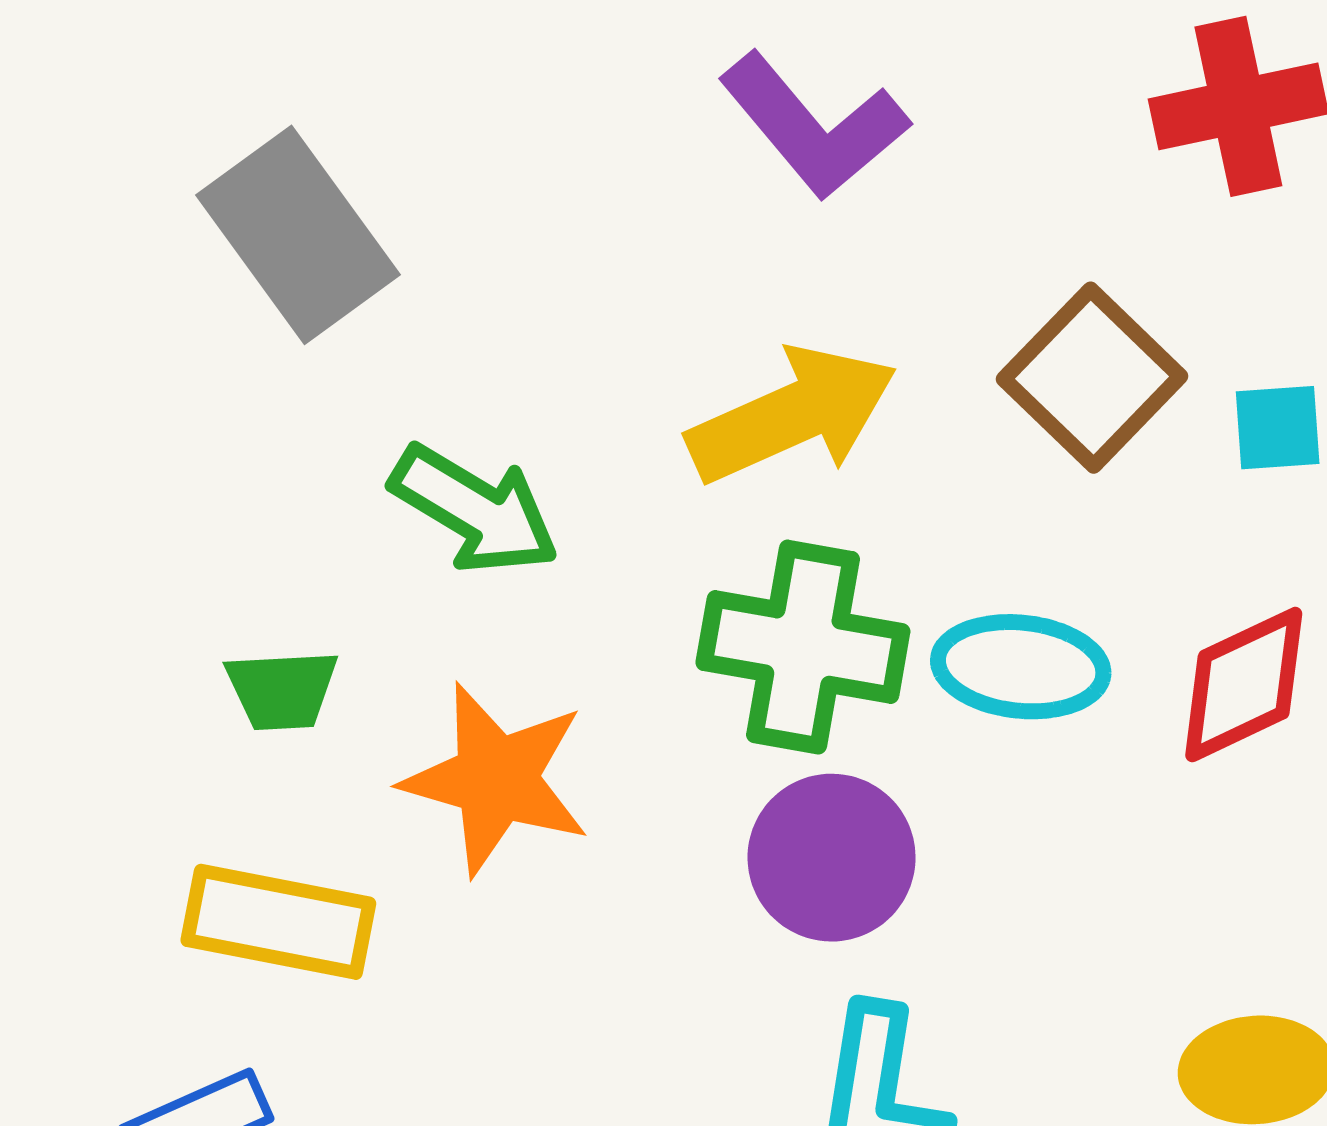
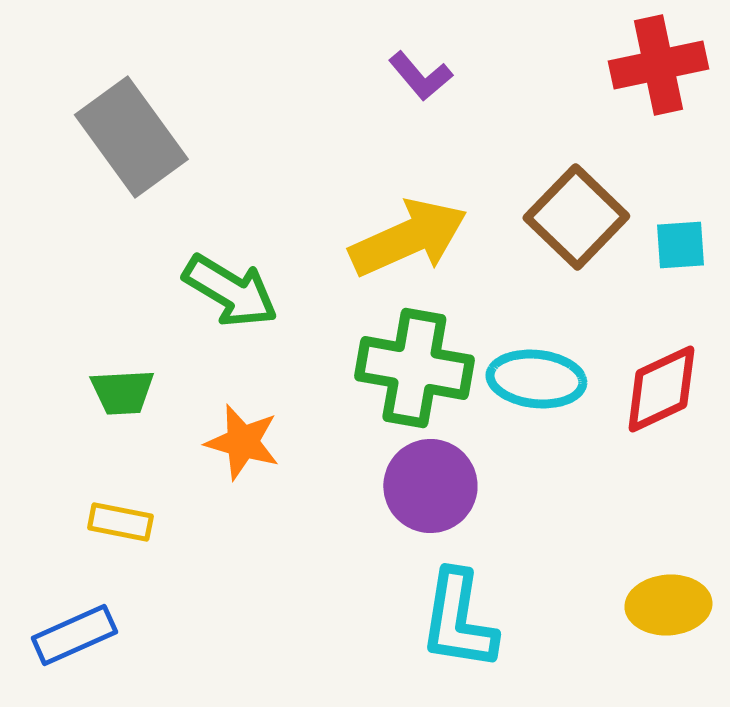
purple L-shape: (814, 126) -> (420, 76), size x0.6
orange star: (496, 779) -> (242, 442), size x0.7
yellow rectangle: (278, 922) -> (120, 522), size x0.6

